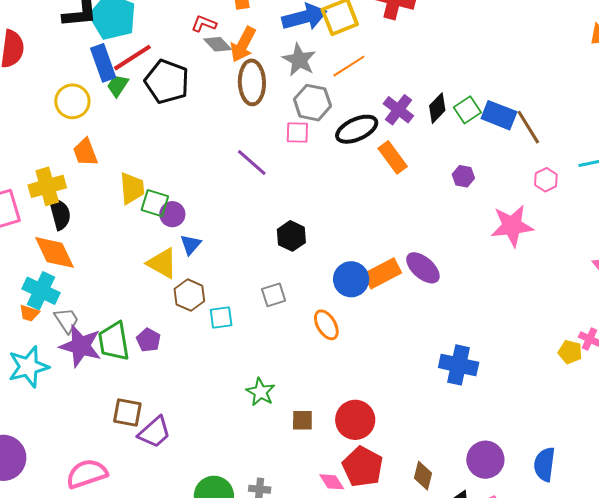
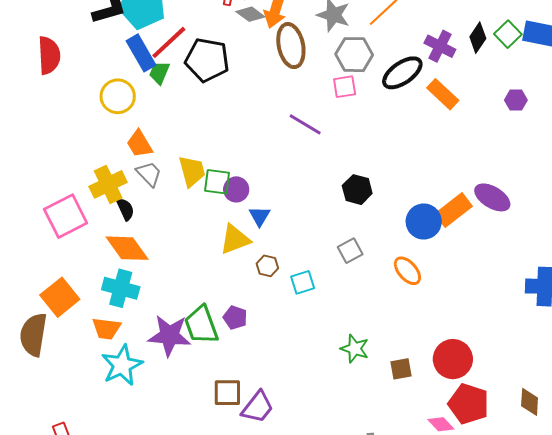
black semicircle: (60, 214) -> (125, 209), size x0.7
yellow triangle: (162, 263) -> (235, 239), turned -40
brown hexagon: (189, 295) -> (267, 266), size x0.7
orange trapezoid: (29, 313) -> (106, 328), moved, size x1.4
gray trapezoid: (67, 320) -> (149, 174), moved

